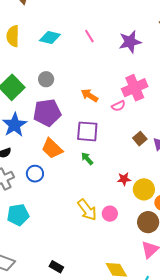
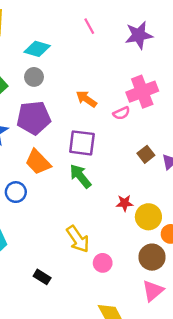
cyan diamond: (50, 37) -> (37, 49), moved
green arrow: (87, 159) -> (80, 176), size x1.5
pink circle: (110, 214) -> (103, 263), moved
black rectangle: (56, 267) -> (42, 277), moved

